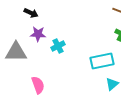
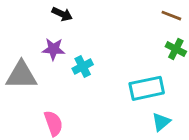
black arrow: (31, 13) -> (62, 14), moved

